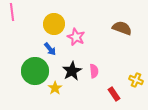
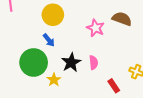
pink star: (76, 37) -> (96, 28), moved

